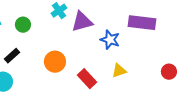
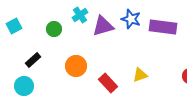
green circle: (23, 25) -> (54, 29), moved
blue star: (110, 40) -> (131, 19), moved

